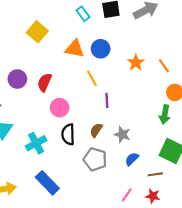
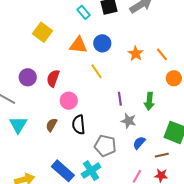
purple line: (107, 100) -> (120, 99), moved
green arrow: (165, 114) -> (149, 101), moved
brown semicircle: (96, 130) -> (51, 125), moved
cyan cross: (36, 143) -> (91, 171), moved

